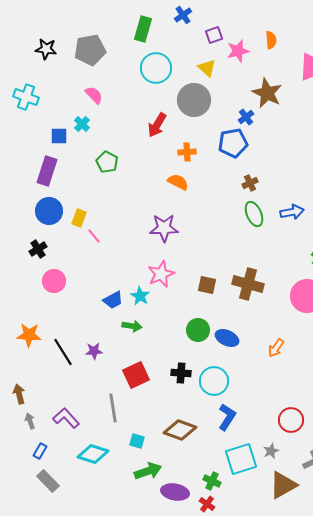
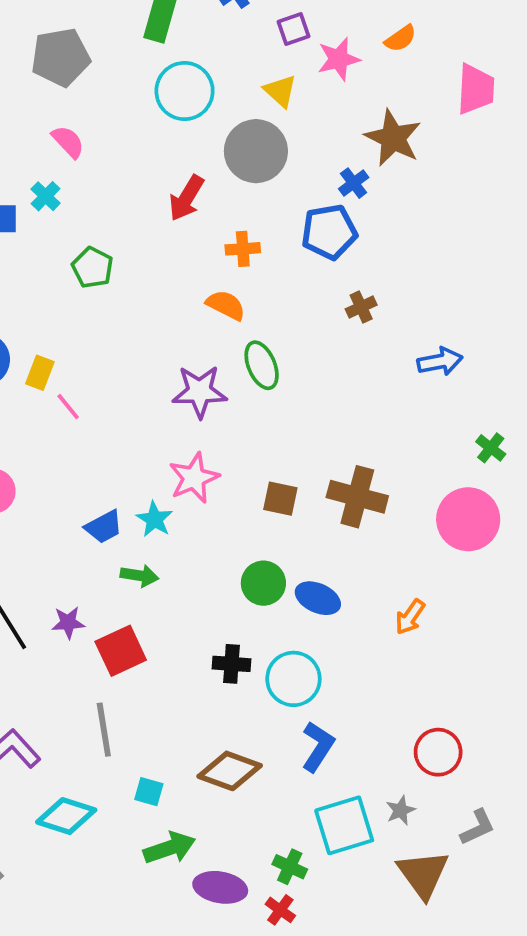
orange semicircle: (271, 40) -> (401, 38), turned 60
green ellipse: (254, 214) -> (262, 365), moved
red square: (136, 375) -> (121, 651), moved
brown triangle: (283, 485) -> (423, 874), turned -36

